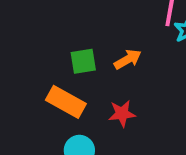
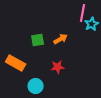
orange rectangle: (66, 102) -> (16, 63), moved

